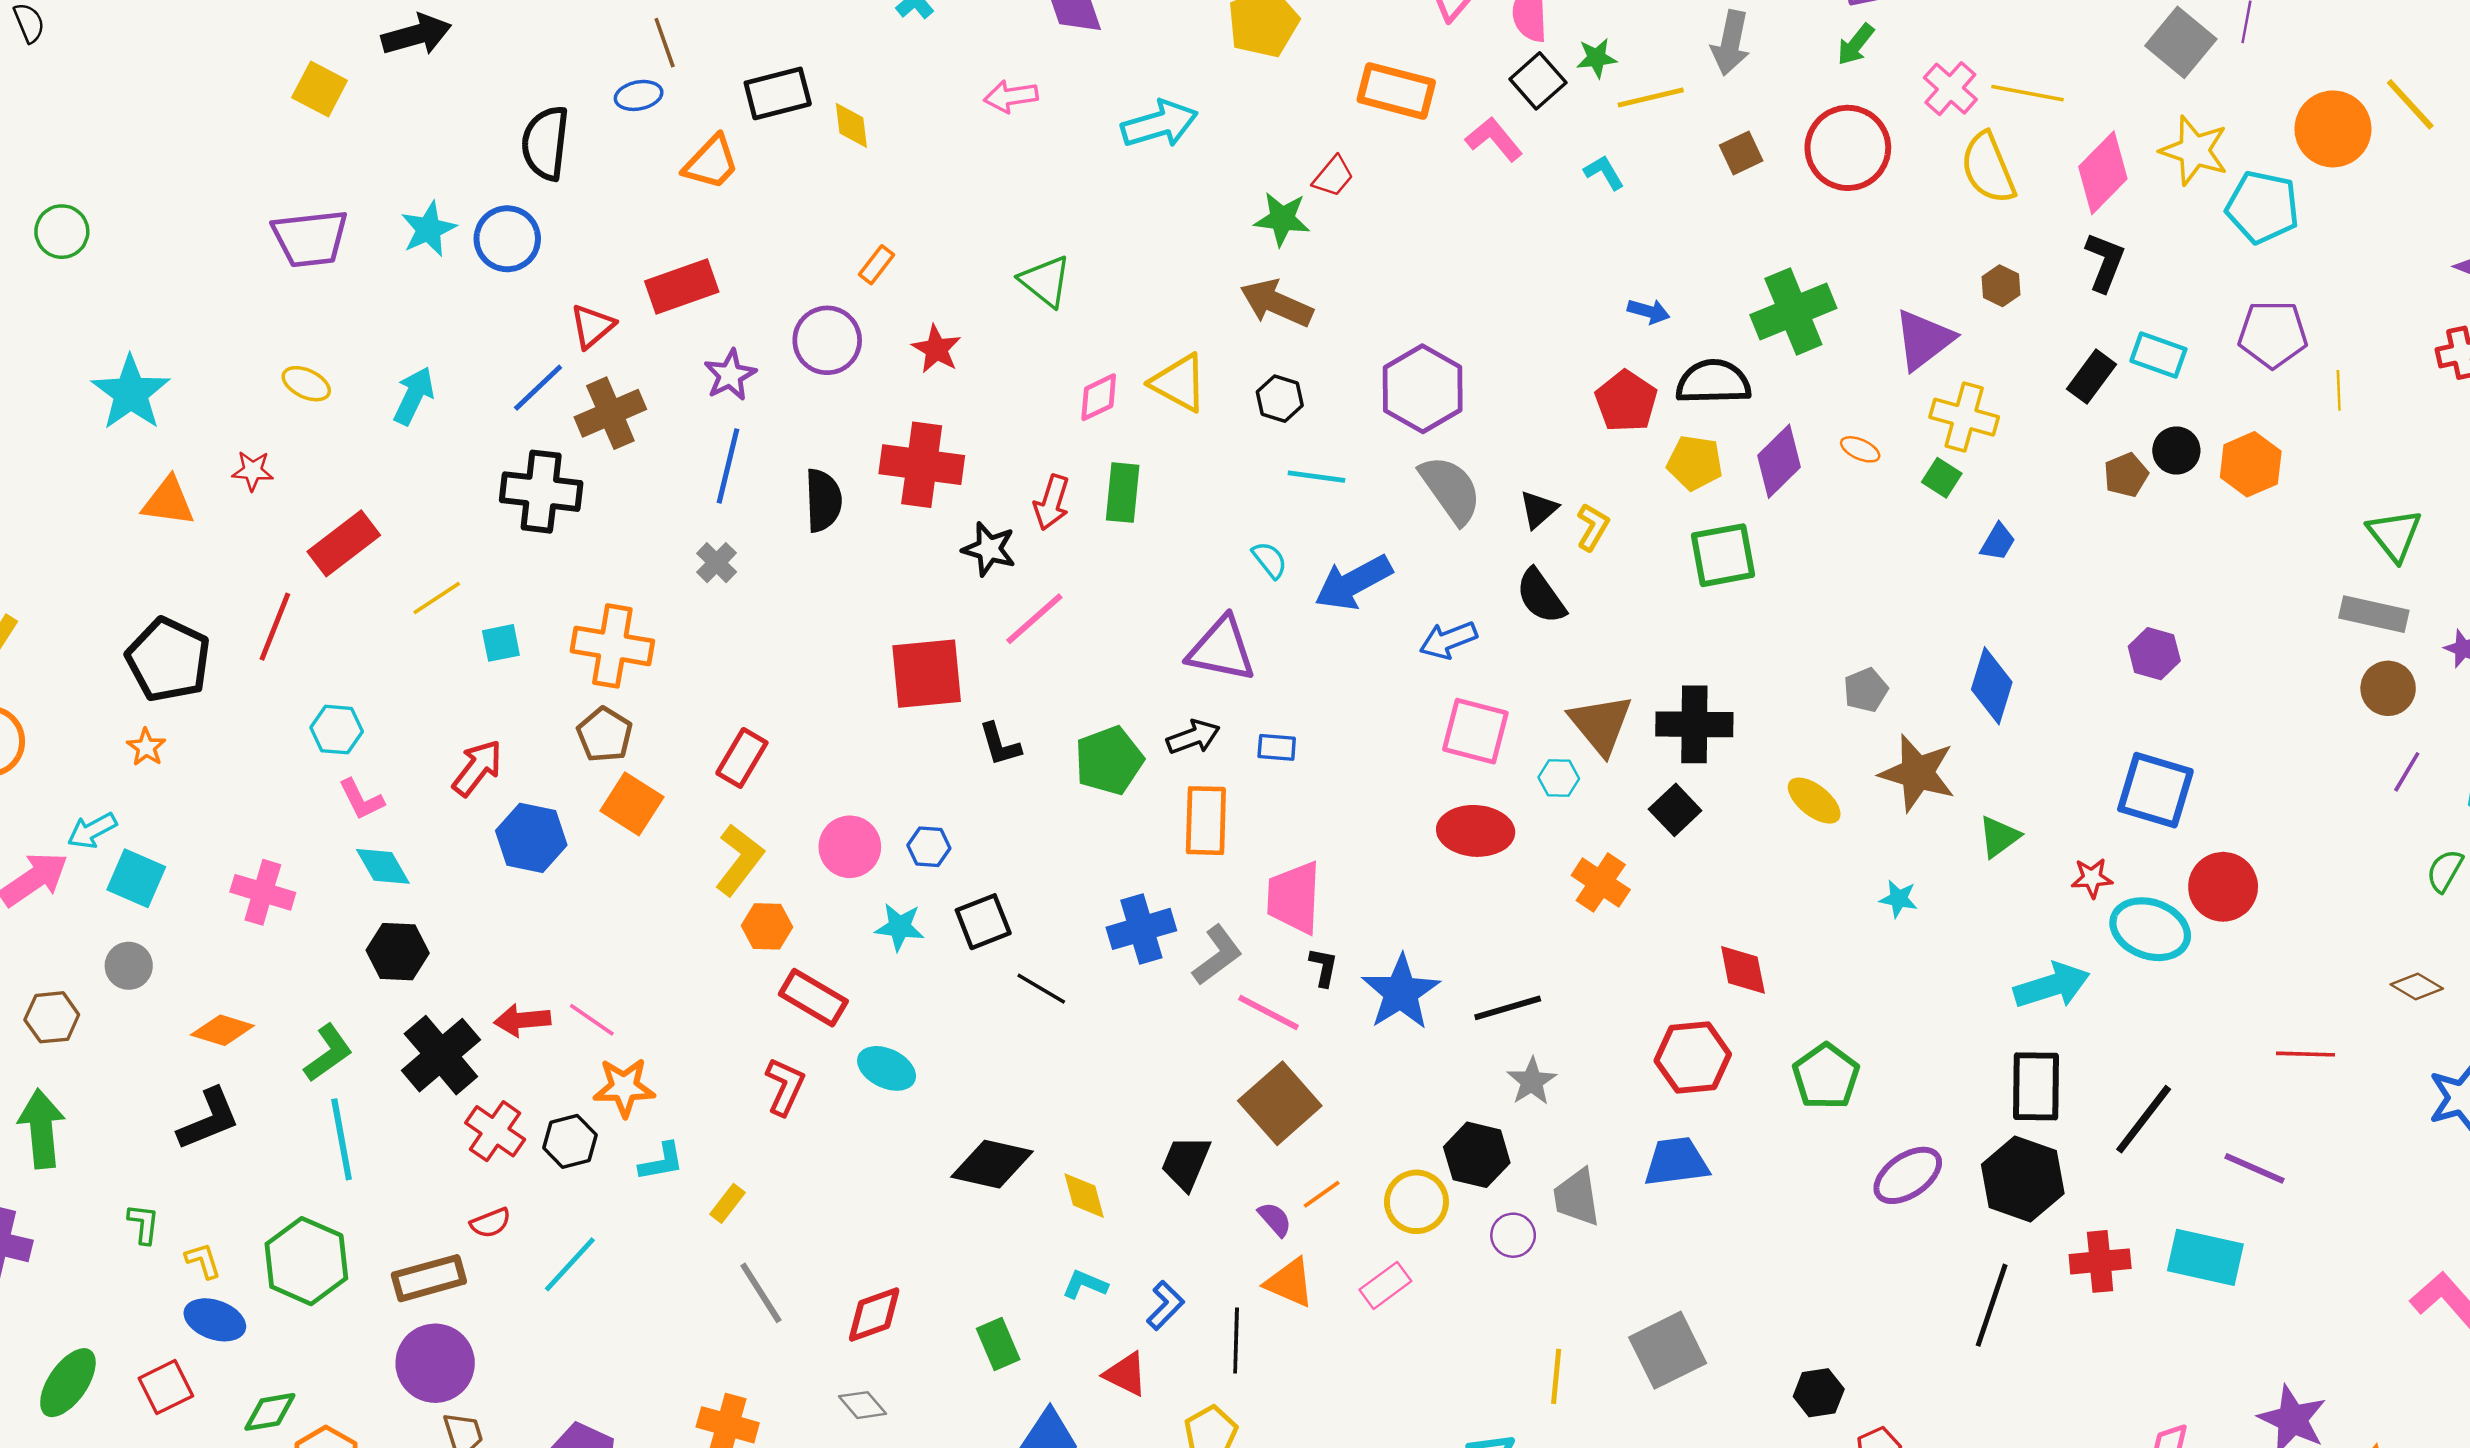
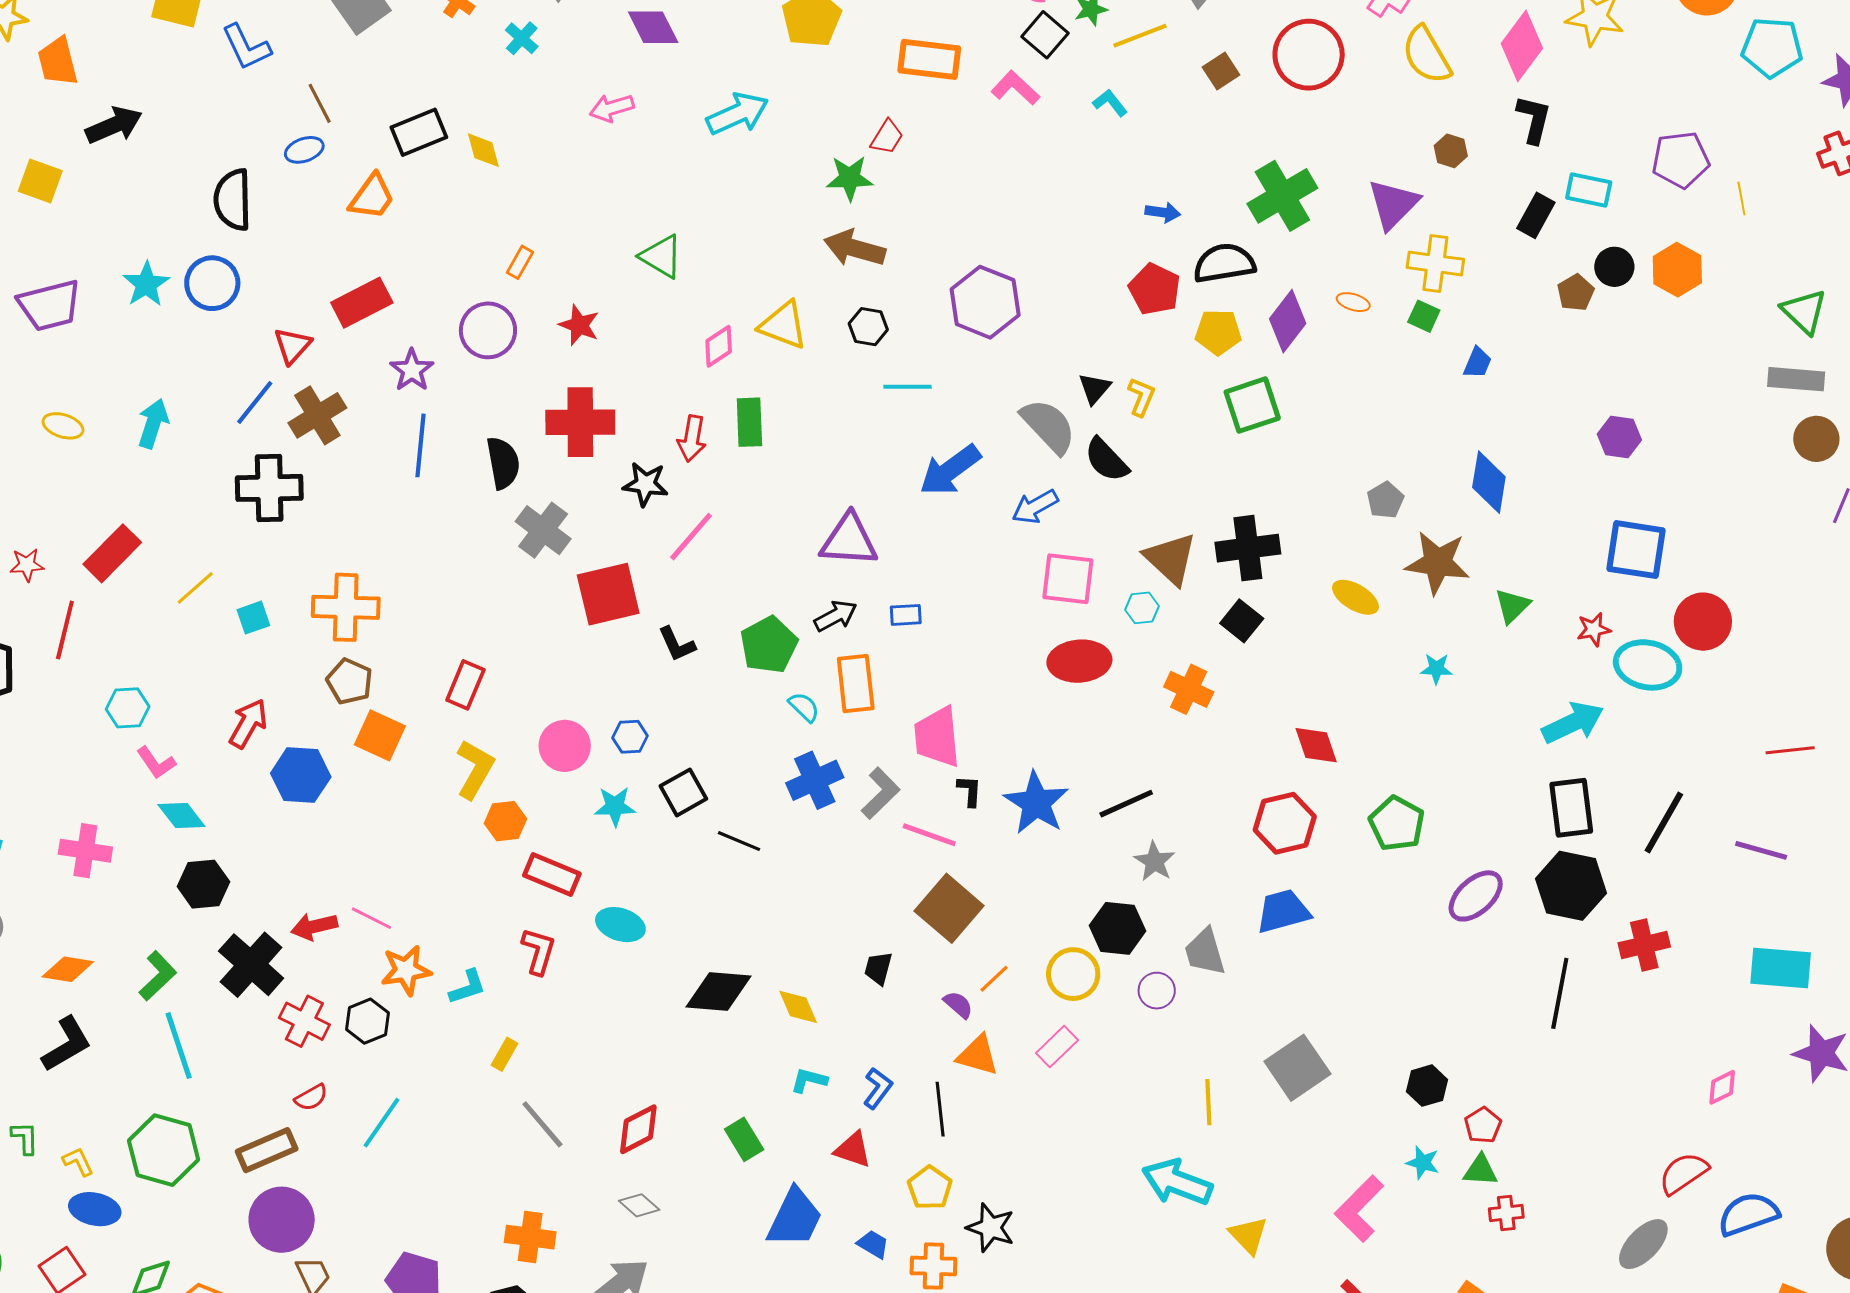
cyan pentagon: (2263, 207) -> (1772, 47), moved
red star: (253, 471) -> (27, 565), moved
gray semicircle: (1451, 490) -> (1048, 426), moved
cyan semicircle: (1269, 560) -> (804, 707), moved
gray cross: (717, 563) -> (543, 530), moved, size x1.6
cyan L-shape: (661, 1162) -> (468, 987), moved
black trapezoid: (1186, 1163) -> (878, 968), size x0.7
cyan rectangle: (2205, 1257) -> (1781, 968), moved

